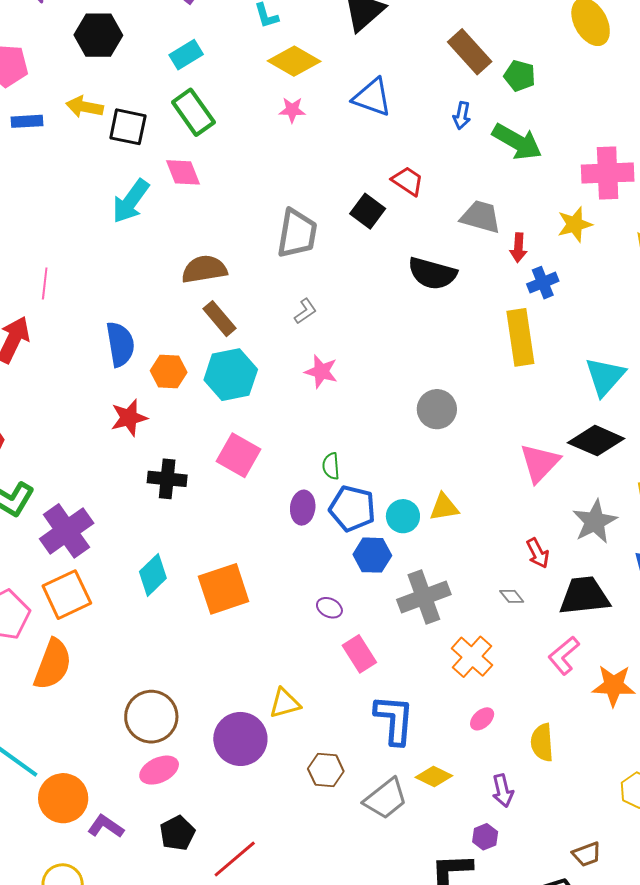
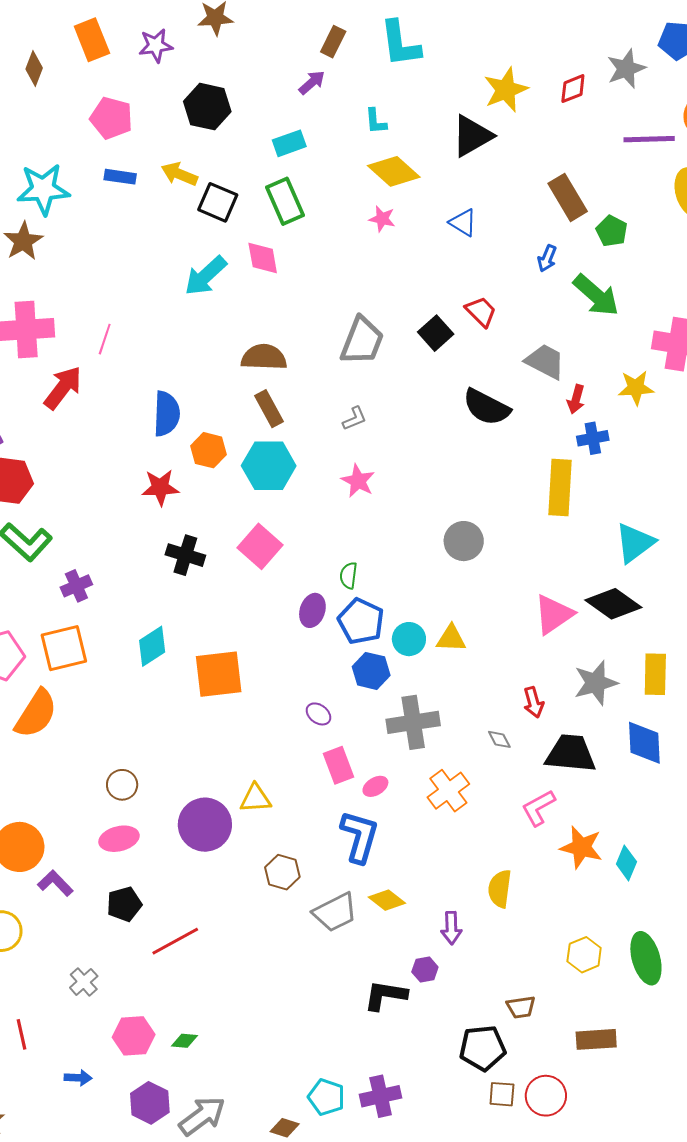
blue triangle: (372, 97) -> (463, 222), size x0.7
purple cross: (67, 531) -> (76, 586), size x0.6
brown circle: (151, 717) -> (122, 785), size x0.6
pink ellipse: (482, 719) -> (375, 786), moved

